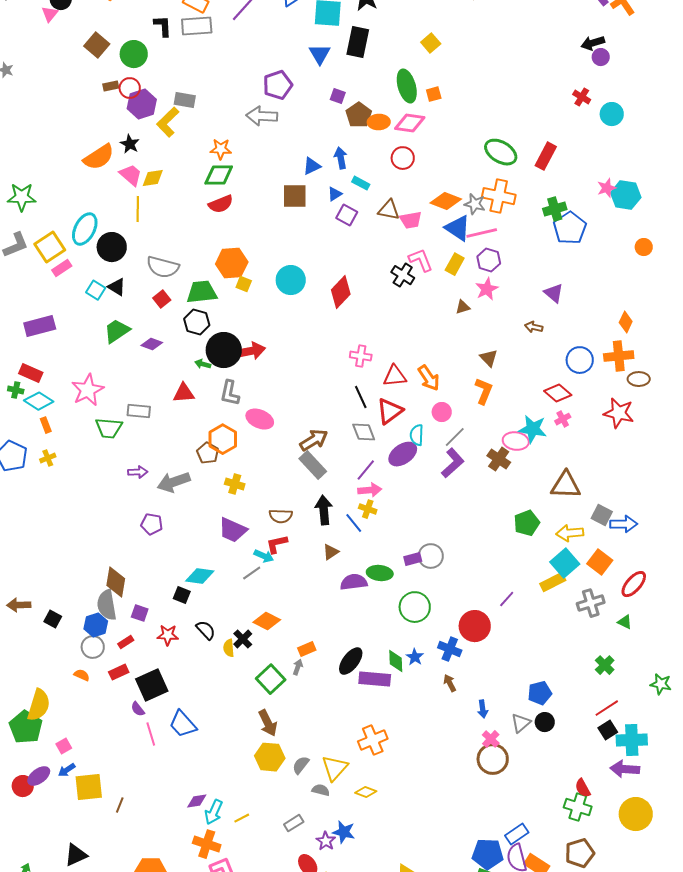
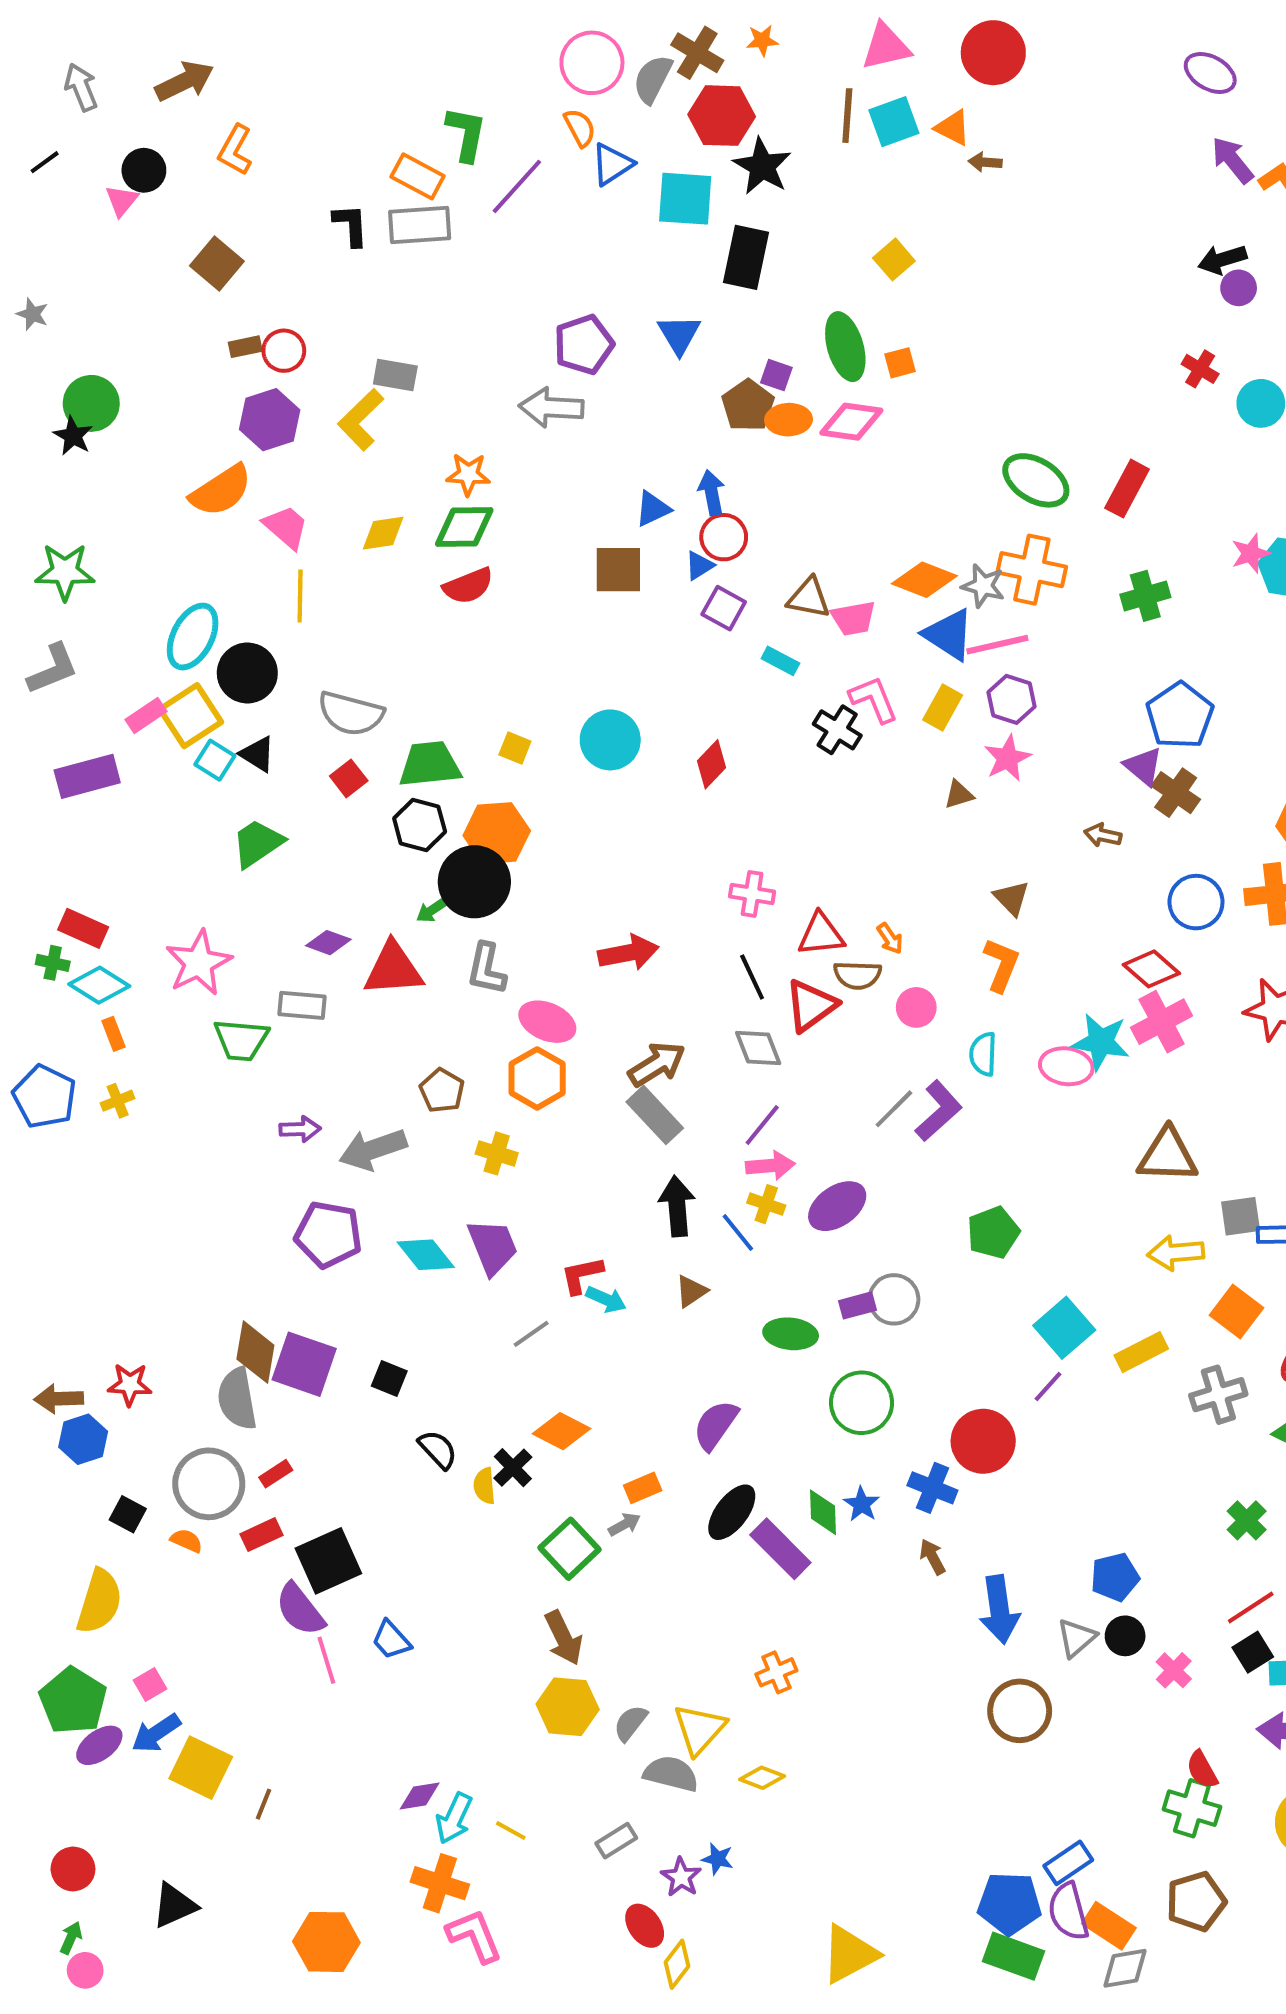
green circle: (134, 54) -> (91, 403), moved
blue triangle: (320, 54) -> (679, 334), moved
purple square: (338, 96) -> (776, 375), moved
purple hexagon: (142, 104) -> (270, 420), moved
black star: (130, 144) -> (73, 436), moved
red circle: (403, 158) -> (724, 537), moved
yellow diamond: (153, 178) -> (383, 533), moved
cyan rectangle: (361, 183) -> (780, 661), moved
blue pentagon: (570, 228) -> (1180, 716), moved
yellow square: (50, 247) -> (191, 716), moved
orange hexagon: (232, 263) -> (497, 833), moved
red diamond: (341, 292) -> (712, 764), size x0.7
purple rectangle: (40, 326) -> (87, 776), moved
purple diamond: (152, 344) -> (328, 943), moved
red arrow: (251, 351) -> (628, 953), moved
green arrow: (203, 364) -> (432, 910), turned -49
orange arrow: (429, 378) -> (890, 939), size x0.6
red triangle: (184, 393) -> (393, 969), size x1.4
pink cross: (563, 419) -> (1162, 1022), size x1.8
cyan semicircle: (417, 435) -> (983, 1054), moved
gray line: (455, 437) -> (894, 1109), moved
orange hexagon: (223, 439) -> (537, 1078), moved
purple ellipse: (403, 454) -> (837, 1206), moved
brown cross: (499, 459) -> (1176, 793), moved
gray square: (602, 515) -> (1241, 1216), turned -35
brown semicircle: (281, 516) -> (857, 975), moved
green pentagon: (527, 523) -> (993, 1232), moved
purple pentagon: (152, 524) -> (328, 1235), size x1.5
purple trapezoid: (233, 530) -> (493, 1247), turned -136
cyan arrow: (264, 556) -> (606, 1299), moved
cyan square: (565, 563) -> (1064, 1328), moved
cyan diamond: (200, 576) -> (426, 1255), moved, turned 44
purple semicircle: (354, 582) -> (716, 1425), moved, turned -48
purple square: (140, 613) -> (304, 1364), moved, size x1.8
black square: (53, 619) -> (128, 1514), moved
blue hexagon: (96, 625) -> (83, 1439), moved
red star: (168, 635) -> (130, 1385), moved
gray circle: (93, 647) -> (209, 1484), size x1.5
gray arrow: (298, 667) -> (624, 1524), turned 42
purple rectangle: (375, 679) -> (780, 1549), turned 40
purple semicircle: (138, 709) -> (300, 1610), size x1.8
blue arrow: (483, 709) -> (999, 1610), size x1.8
blue trapezoid: (183, 724) -> (391, 1640), size x0.7
green pentagon: (26, 727) -> (73, 1701), moved
pink cross: (491, 739) -> (1174, 1670), moved
orange cross: (373, 740) -> (776, 1672), size x0.7
blue arrow: (67, 770) -> (156, 1733), size x1.4
red circle: (23, 786) -> (73, 1869), moved
yellow square: (89, 787) -> (201, 1768), turned 32
gray semicircle: (321, 790) -> (671, 1774), size x1.5
yellow line: (242, 818) -> (511, 1830), turned 56
blue star: (344, 832) -> (718, 1859), size x0.7

